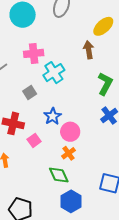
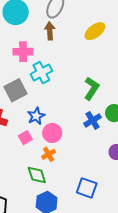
brown arrow: (89, 50) -> (50, 31), moved
gray square: (30, 93) -> (15, 90), size x1.6
pink square: (34, 140) -> (25, 138), moved

